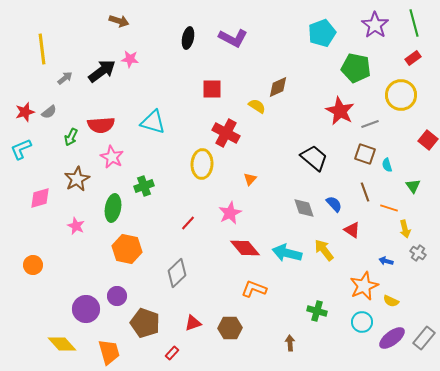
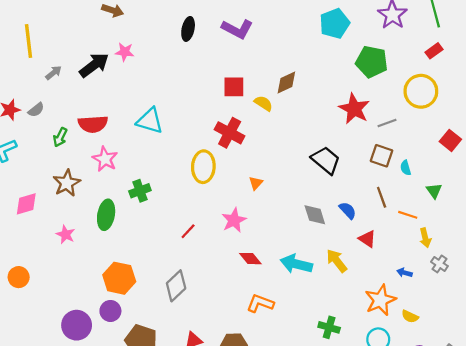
red square: (212, 89) -> (234, 87), moved
red diamond: (245, 248) -> (250, 259), size x0.7
orange hexagon: (127, 249) -> (119, 278), moved

